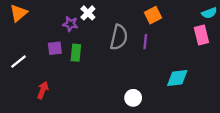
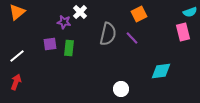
purple line: (145, 42) -> (132, 38), turned -48
red arrow: (43, 90) -> (16, 82), moved

